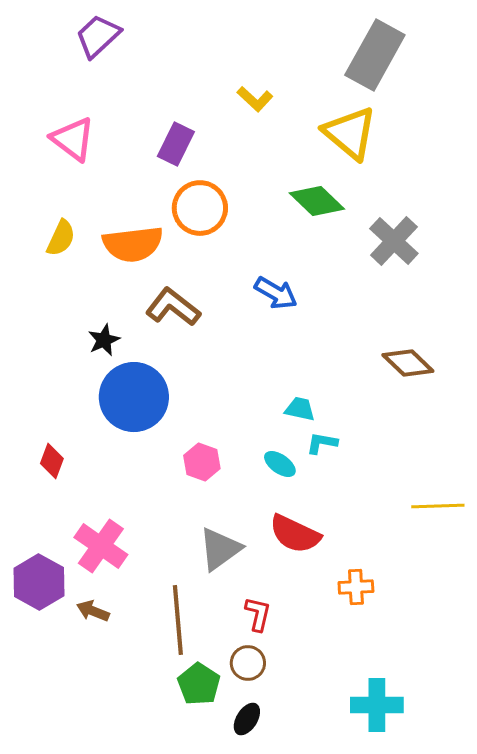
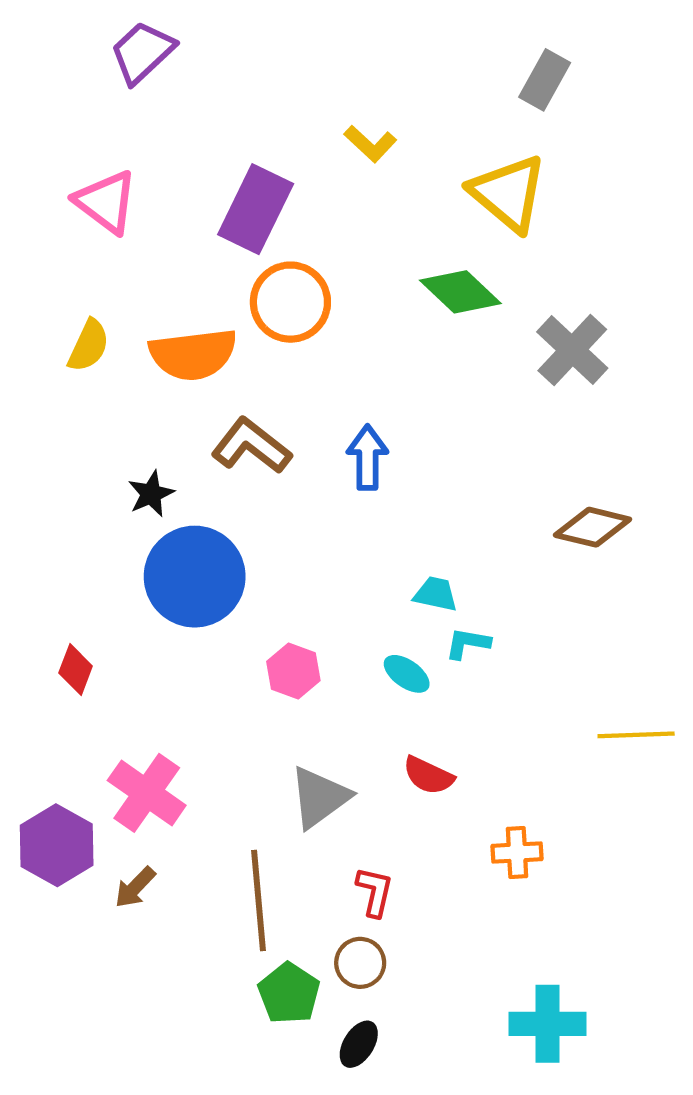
gray rectangle: (375, 55) -> (545, 80), size x0.6
purple rectangle: (176, 144) -> (256, 209), size x1.4
blue arrow: (276, 293) -> (367, 457), moved, turned -120
brown diamond: (408, 363) -> (593, 527), turned -30
red semicircle: (295, 534) -> (428, 776), size x0.7
brown arrow: (93, 611) -> (135, 887), turned -68

